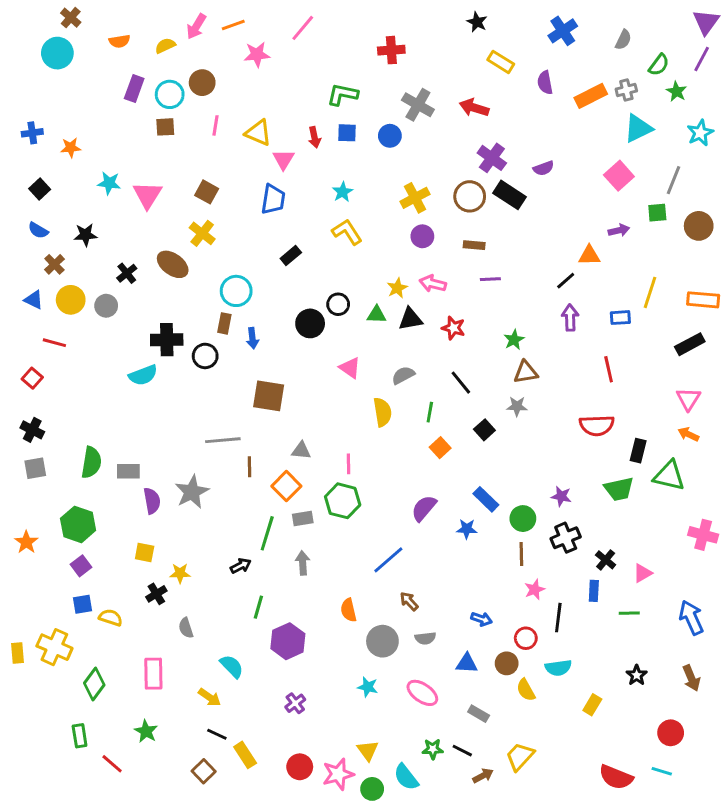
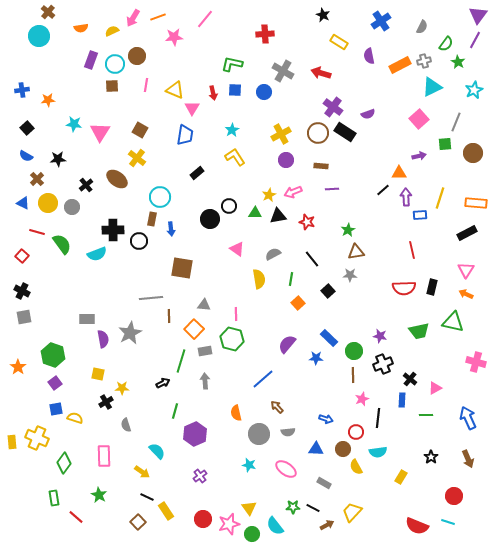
pink arrow: (433, 284) -> (293, 192), turned -36
purple arrow: (570, 318) -> (406, 197), moved
black rectangle: (638, 451) -> (432, 287), moved
green semicircle: (91, 462) -> (62, 244), moved, turned -45

